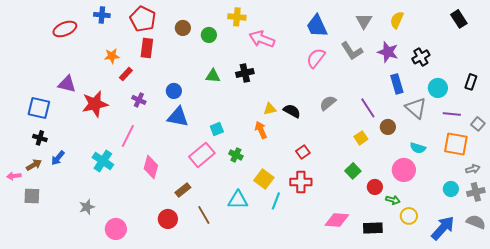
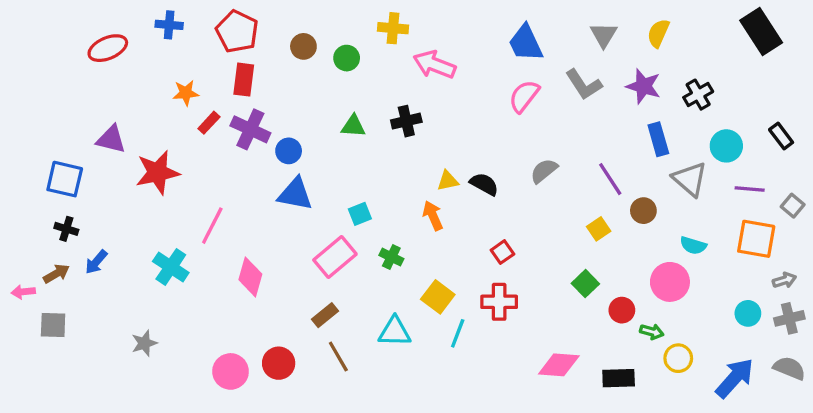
black rectangle: (459, 19) -> (761, 31), size x1.5
black rectangle: (471, 82) -> (781, 136), turned -56
purple cross: (139, 100) -> (250, 129), moved, size x1.6
brown rectangle: (183, 190) -> (325, 315), moved
pink circle: (116, 229) -> (231, 371), moved

